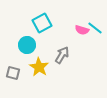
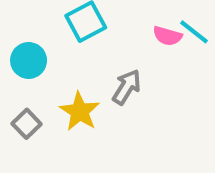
cyan circle: (27, 45) -> (29, 60), moved
gray square: (13, 73) -> (27, 124), turned 32

